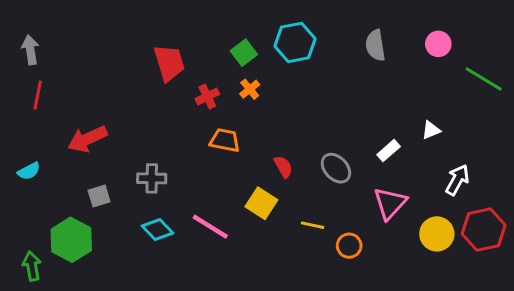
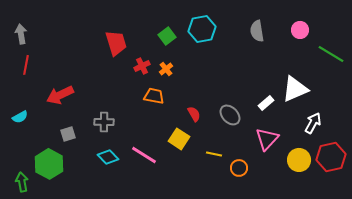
orange cross: (250, 89) -> (166, 69), moved
white triangle: (431, 130) -> (295, 89), size x2.0

